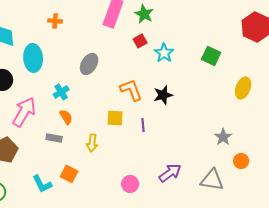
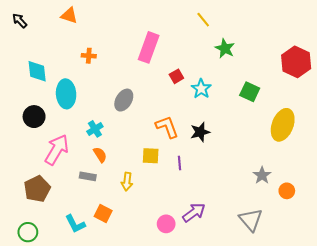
green star: (144, 14) -> (225, 48), moved
yellow ellipse: (243, 88) -> (283, 125), size x1.4
orange circle: (241, 161) -> (287, 191), moved
purple arrow: (170, 173) -> (194, 213), moved
gray triangle: (212, 180) -> (251, 220), turned 40

